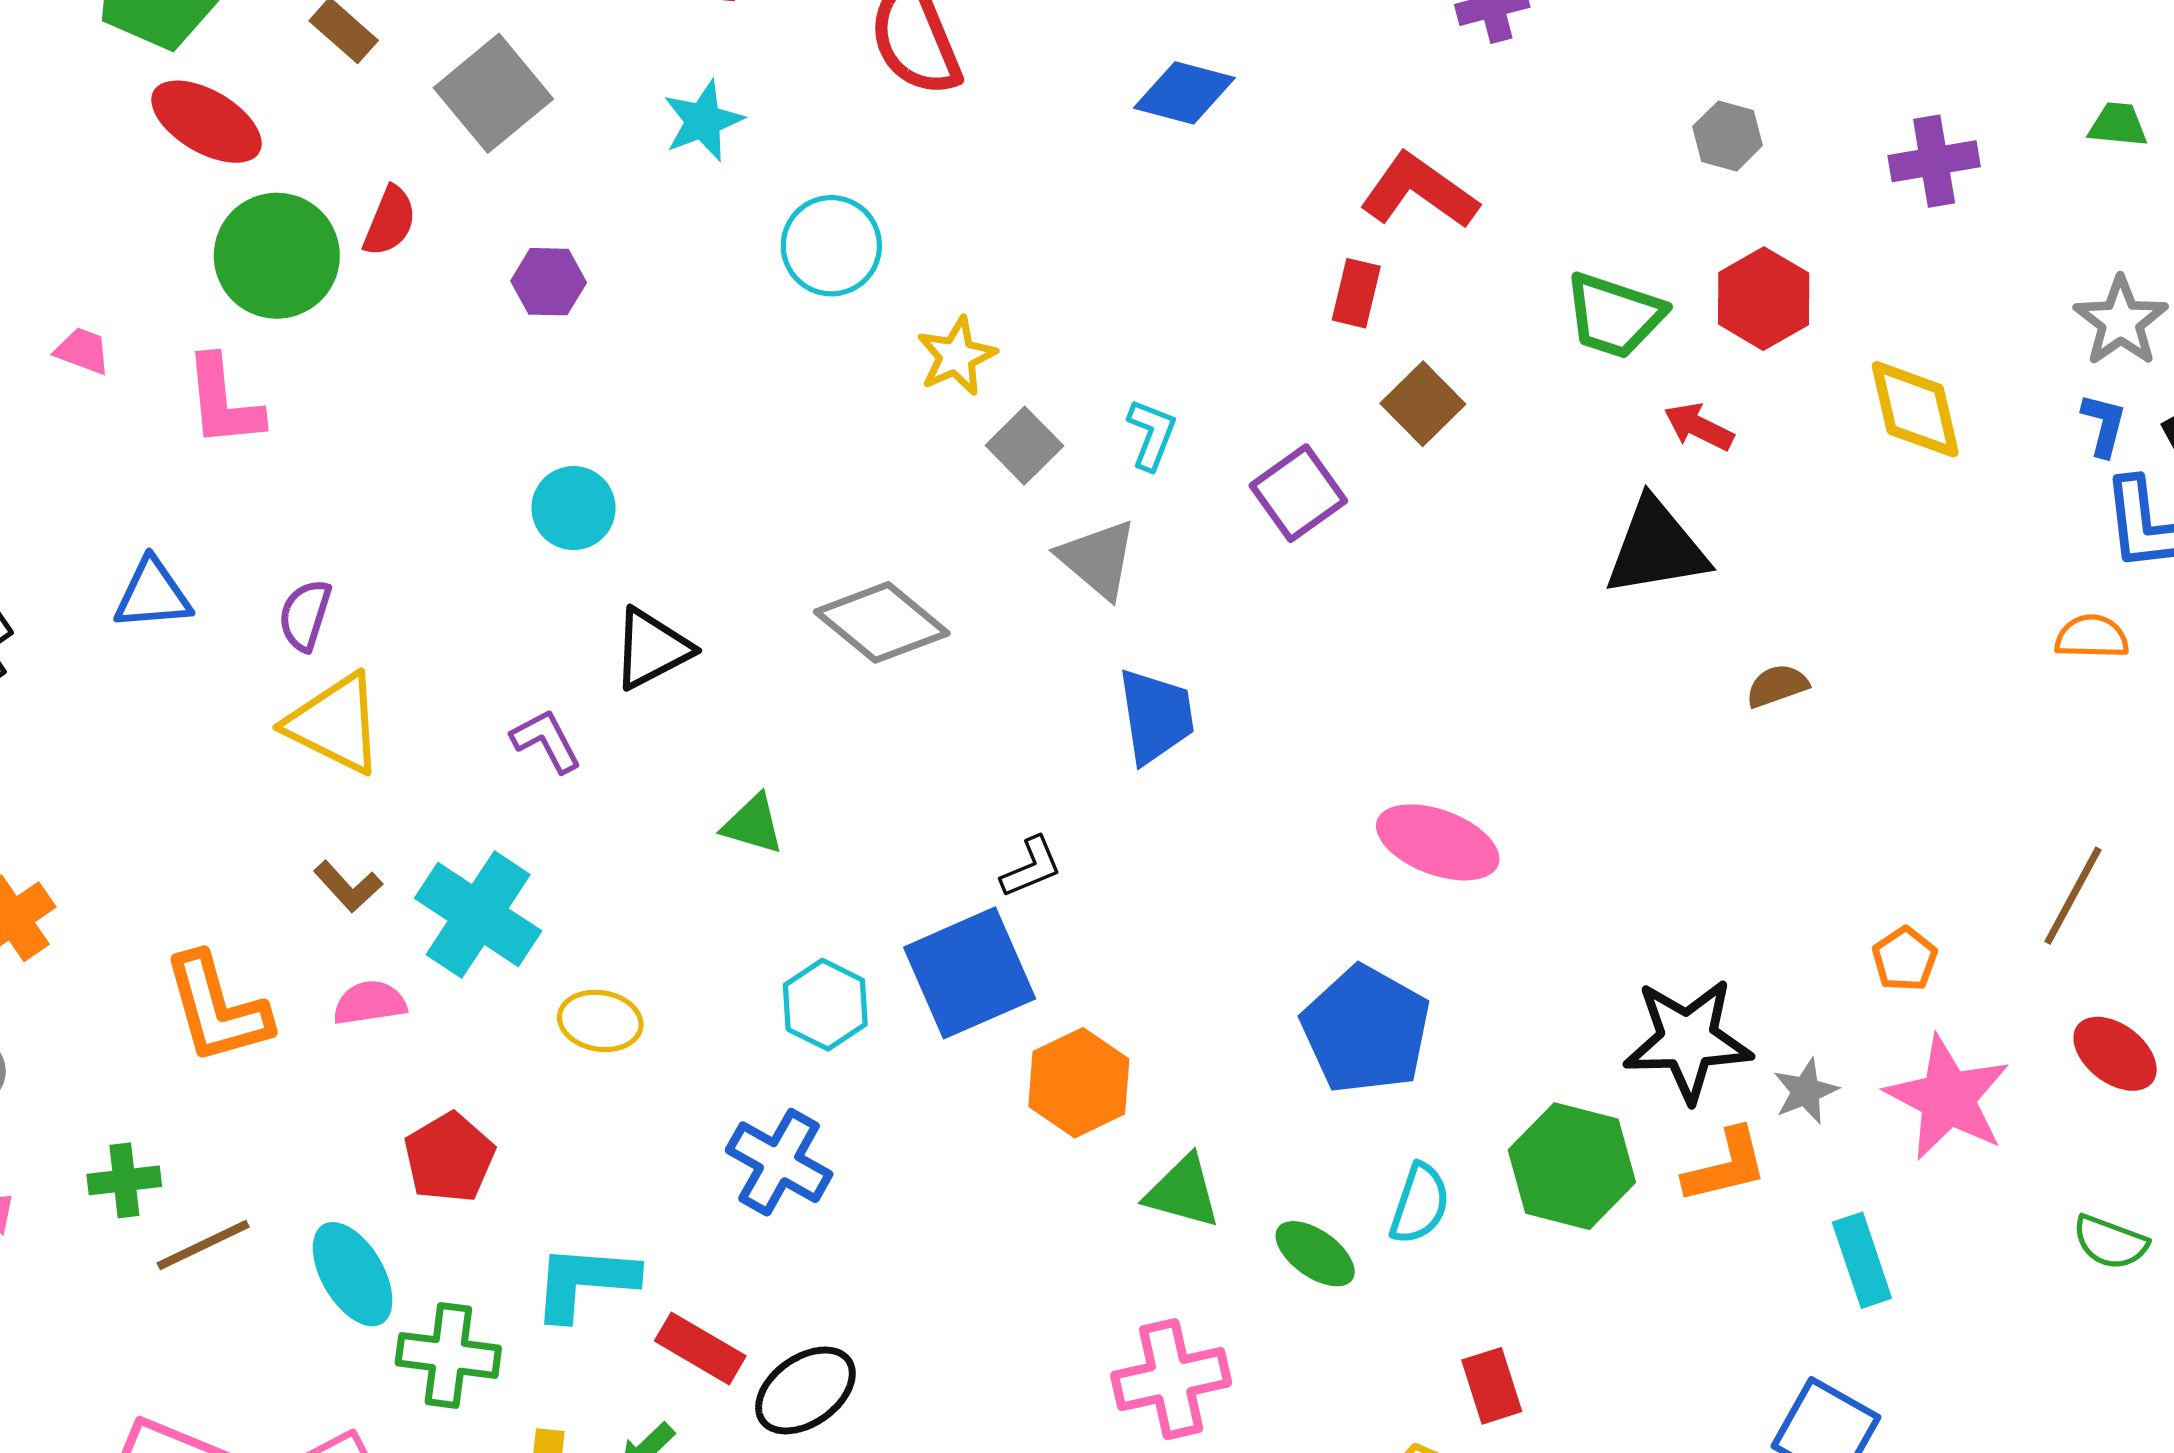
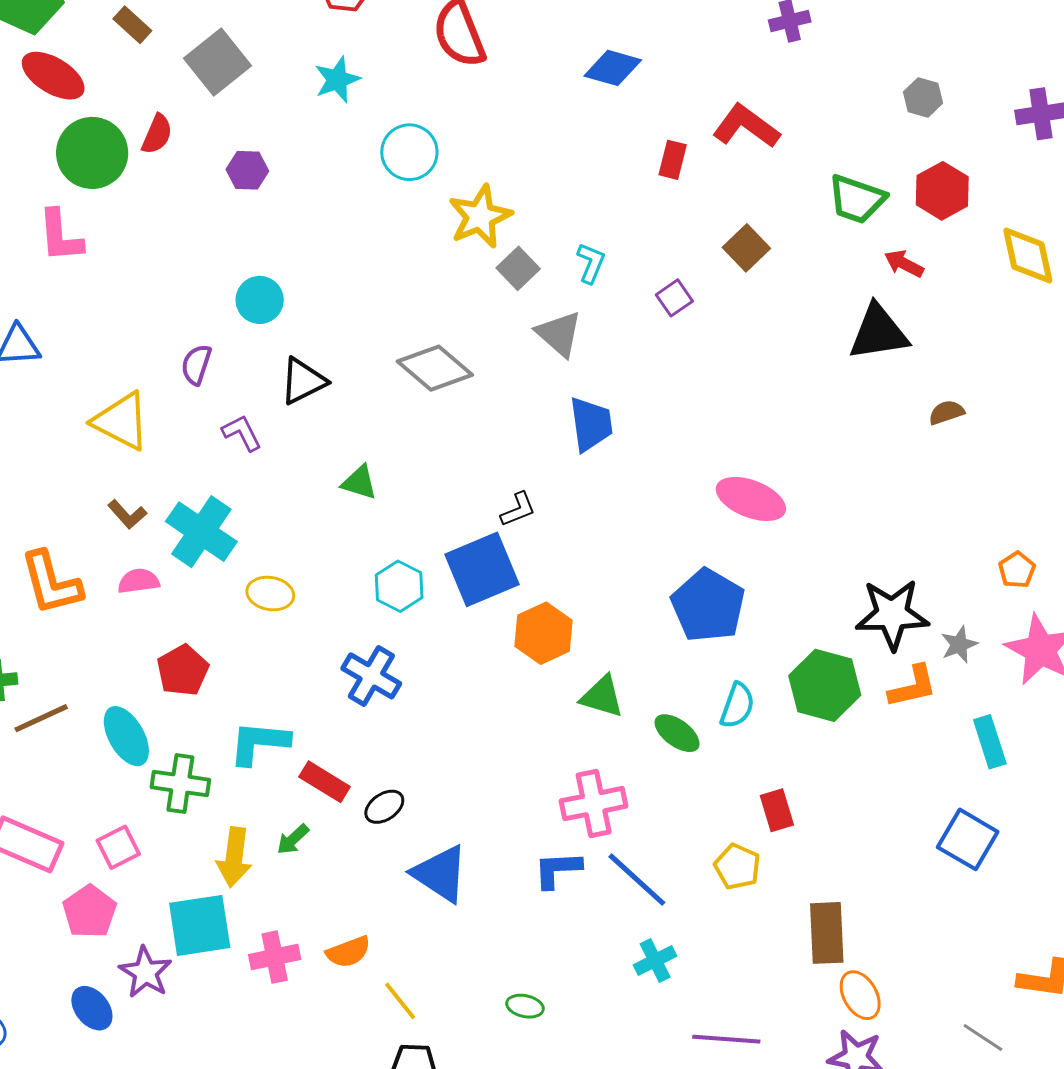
red rectangle: (1356, 293) -> (673, 160), moved
yellow star: (956, 356) -> (480, 216), size x1.4
purple square: (1298, 493) -> (674, 298), size x0.7
purple semicircle: (305, 615) -> (196, 365), moved
black ellipse: (805, 1390) -> (384, 807), size x0.7

